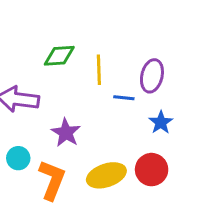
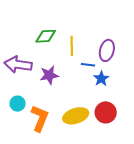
blue star: (161, 122) -> (101, 79), moved
purple star: (66, 133) -> (49, 75), moved, turned 30

